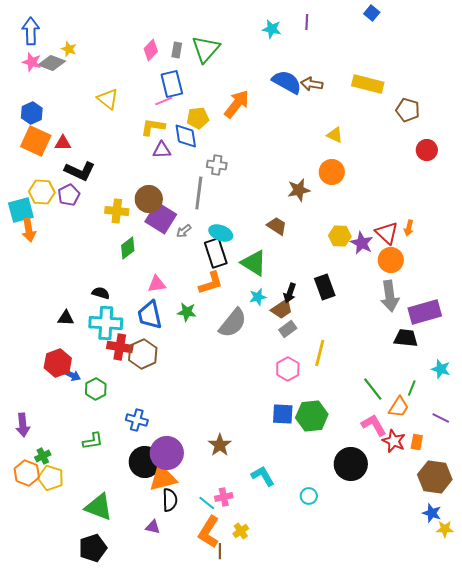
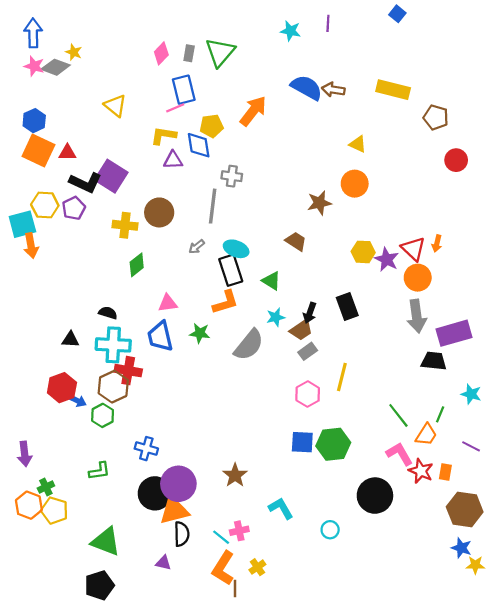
purple square: (161, 218) -> (111, 176), moved
green triangle: (254, 263) -> (271, 281), size x0.7
brown hexagon: (143, 354) -> (113, 387), moved

